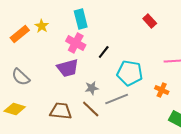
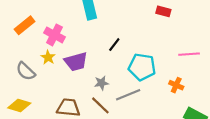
red rectangle: (150, 21) -> (163, 11), turned -32
yellow star: (42, 26) -> (48, 57), moved
pink cross: (76, 43) -> (54, 35), moved

